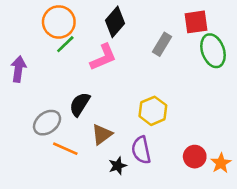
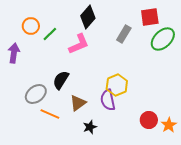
orange circle: (59, 22) -> (31, 26), moved, size x0.7
green ellipse: (213, 51) -> (163, 39), turned 65
purple semicircle: (141, 150) -> (108, 100), moved

